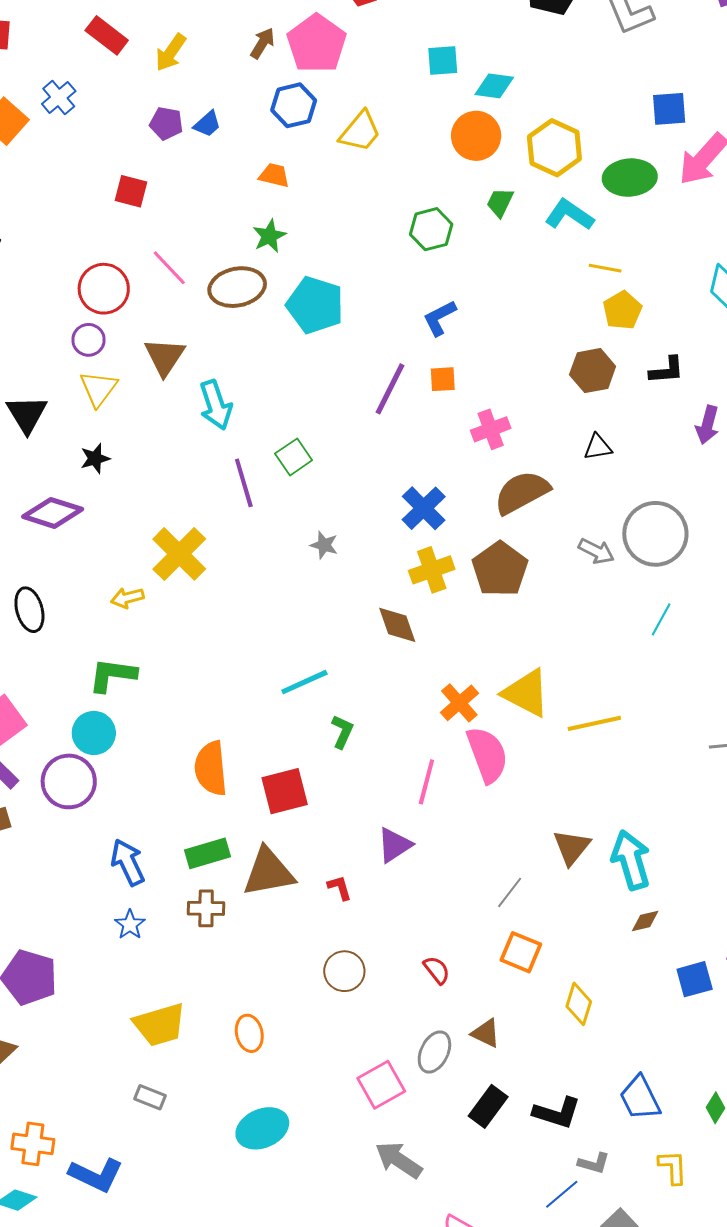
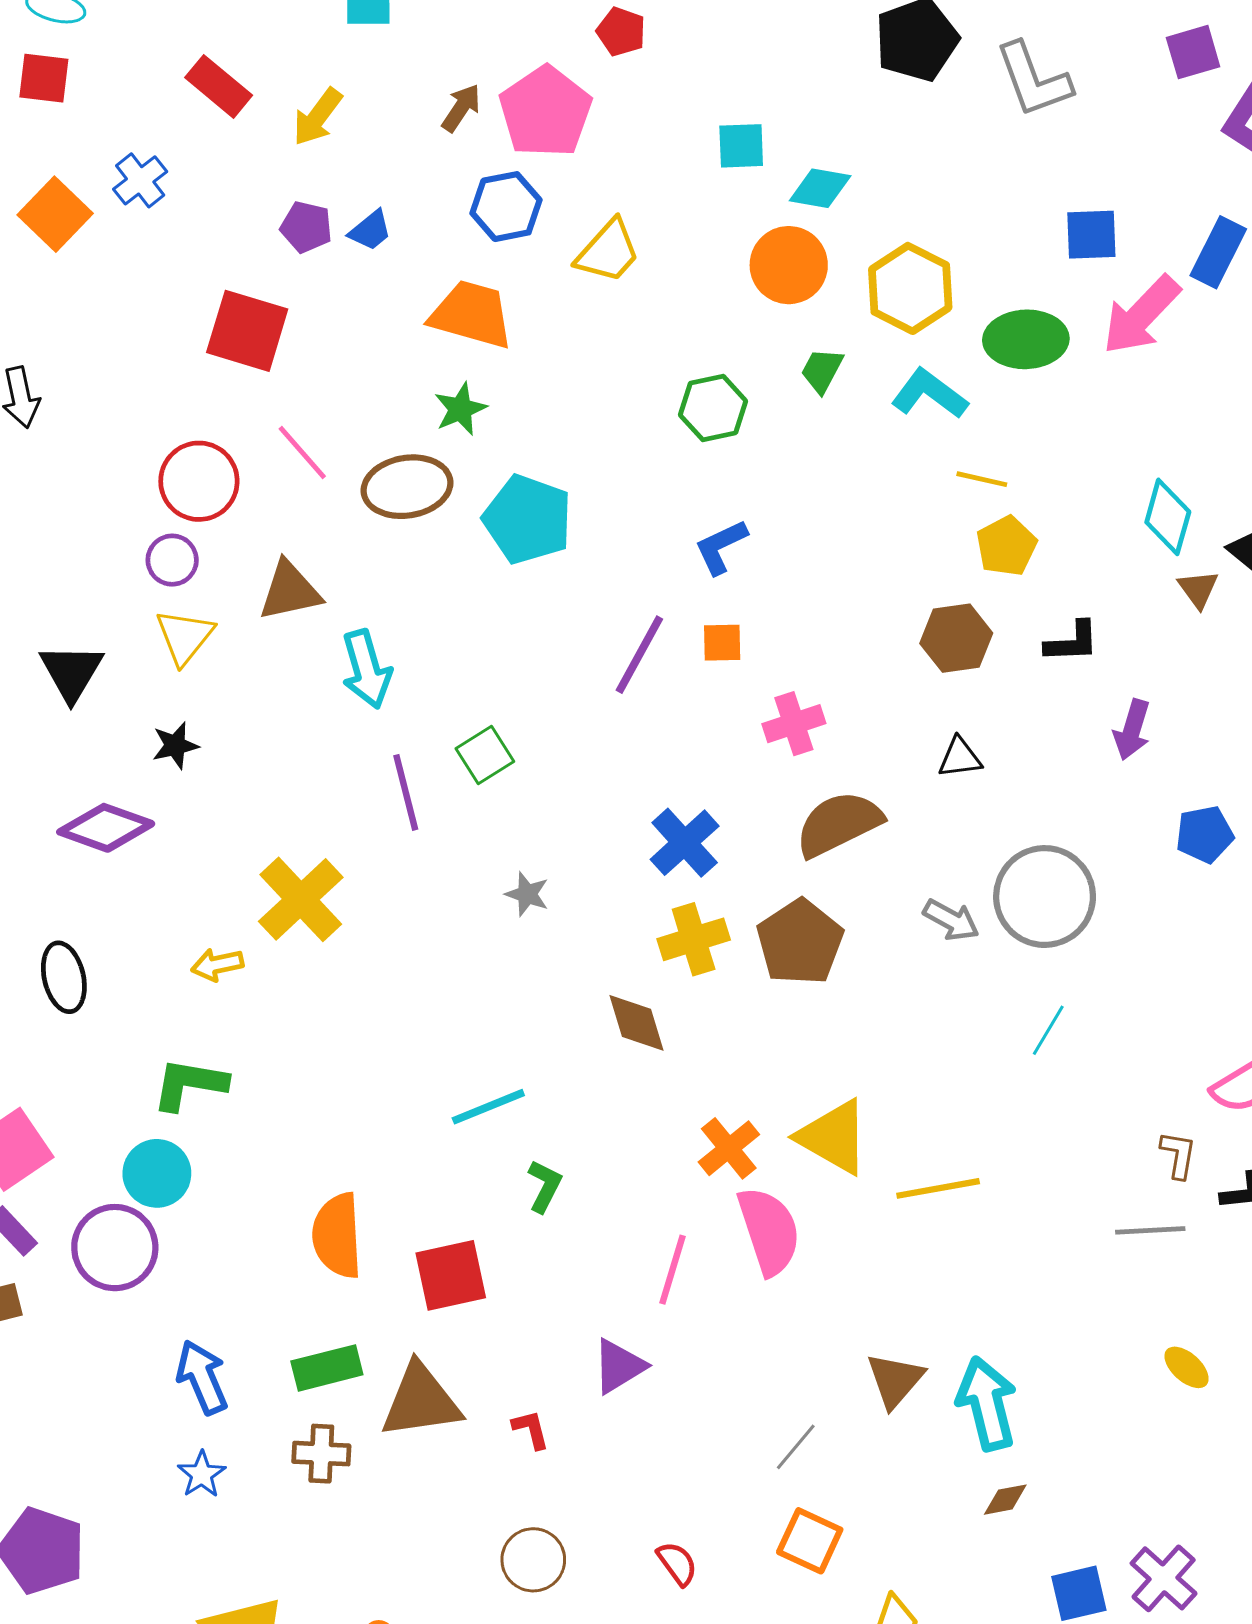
orange trapezoid: (274, 175) -> (472, 314), size x1.8
red square: (131, 191) -> (247, 331), size x1.6
brown triangle: (165, 357) -> (290, 591), turned 42

